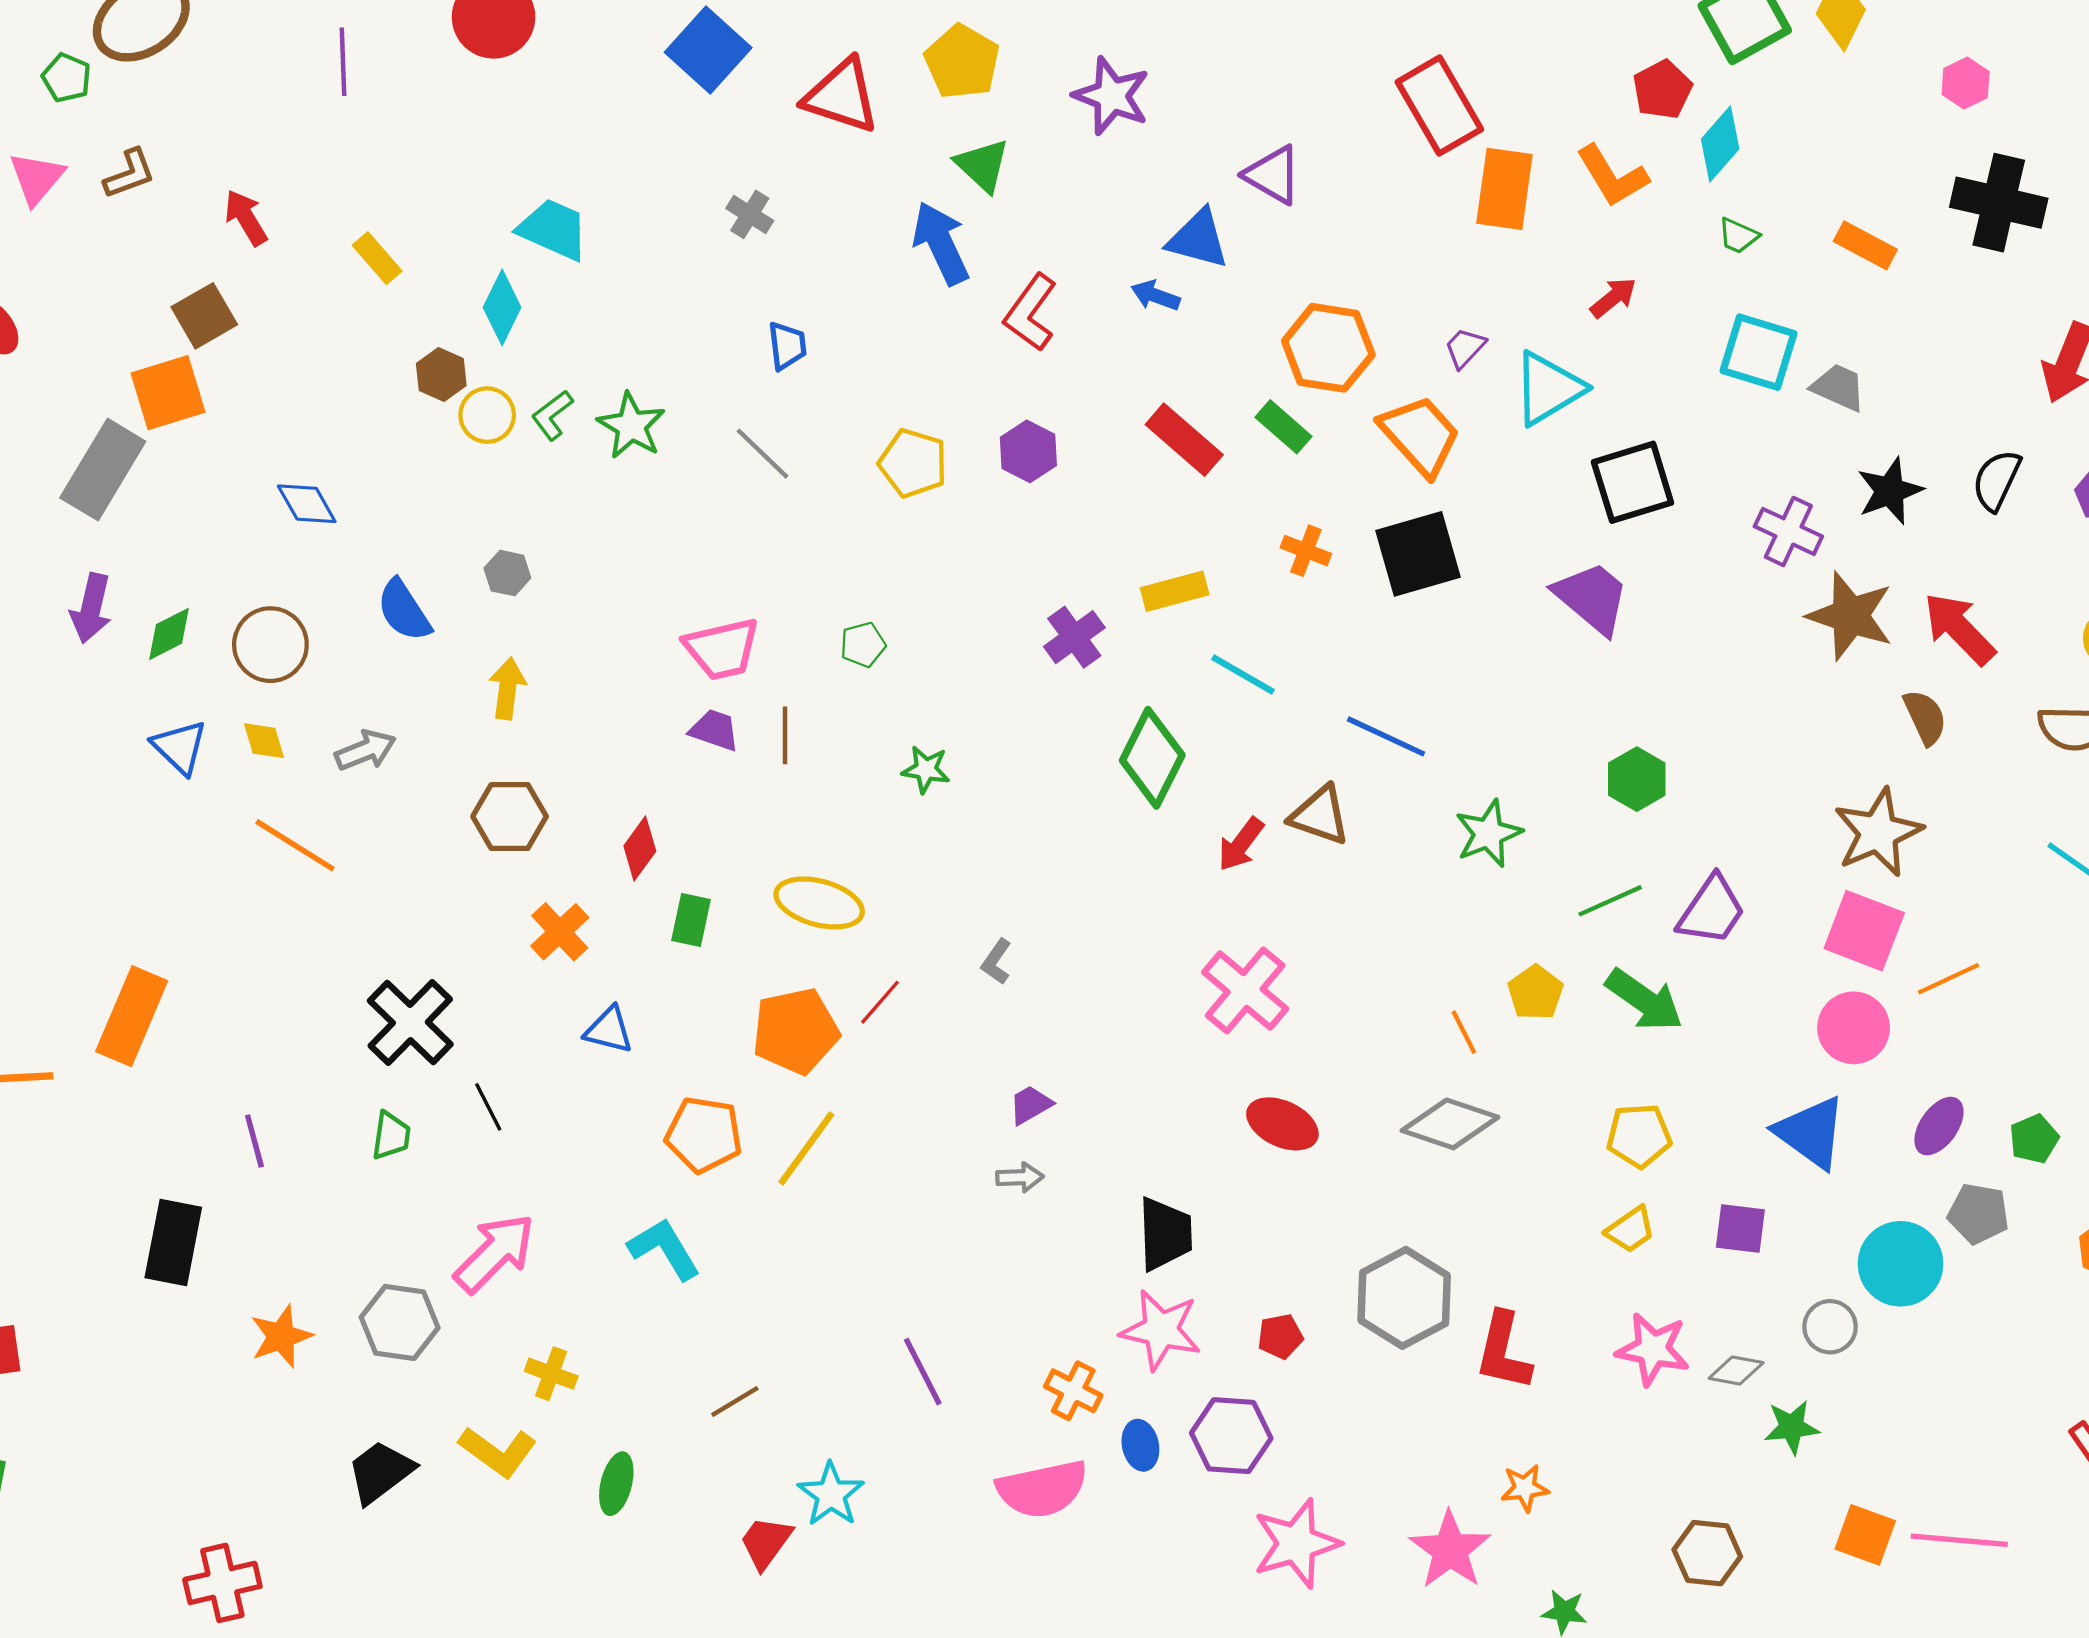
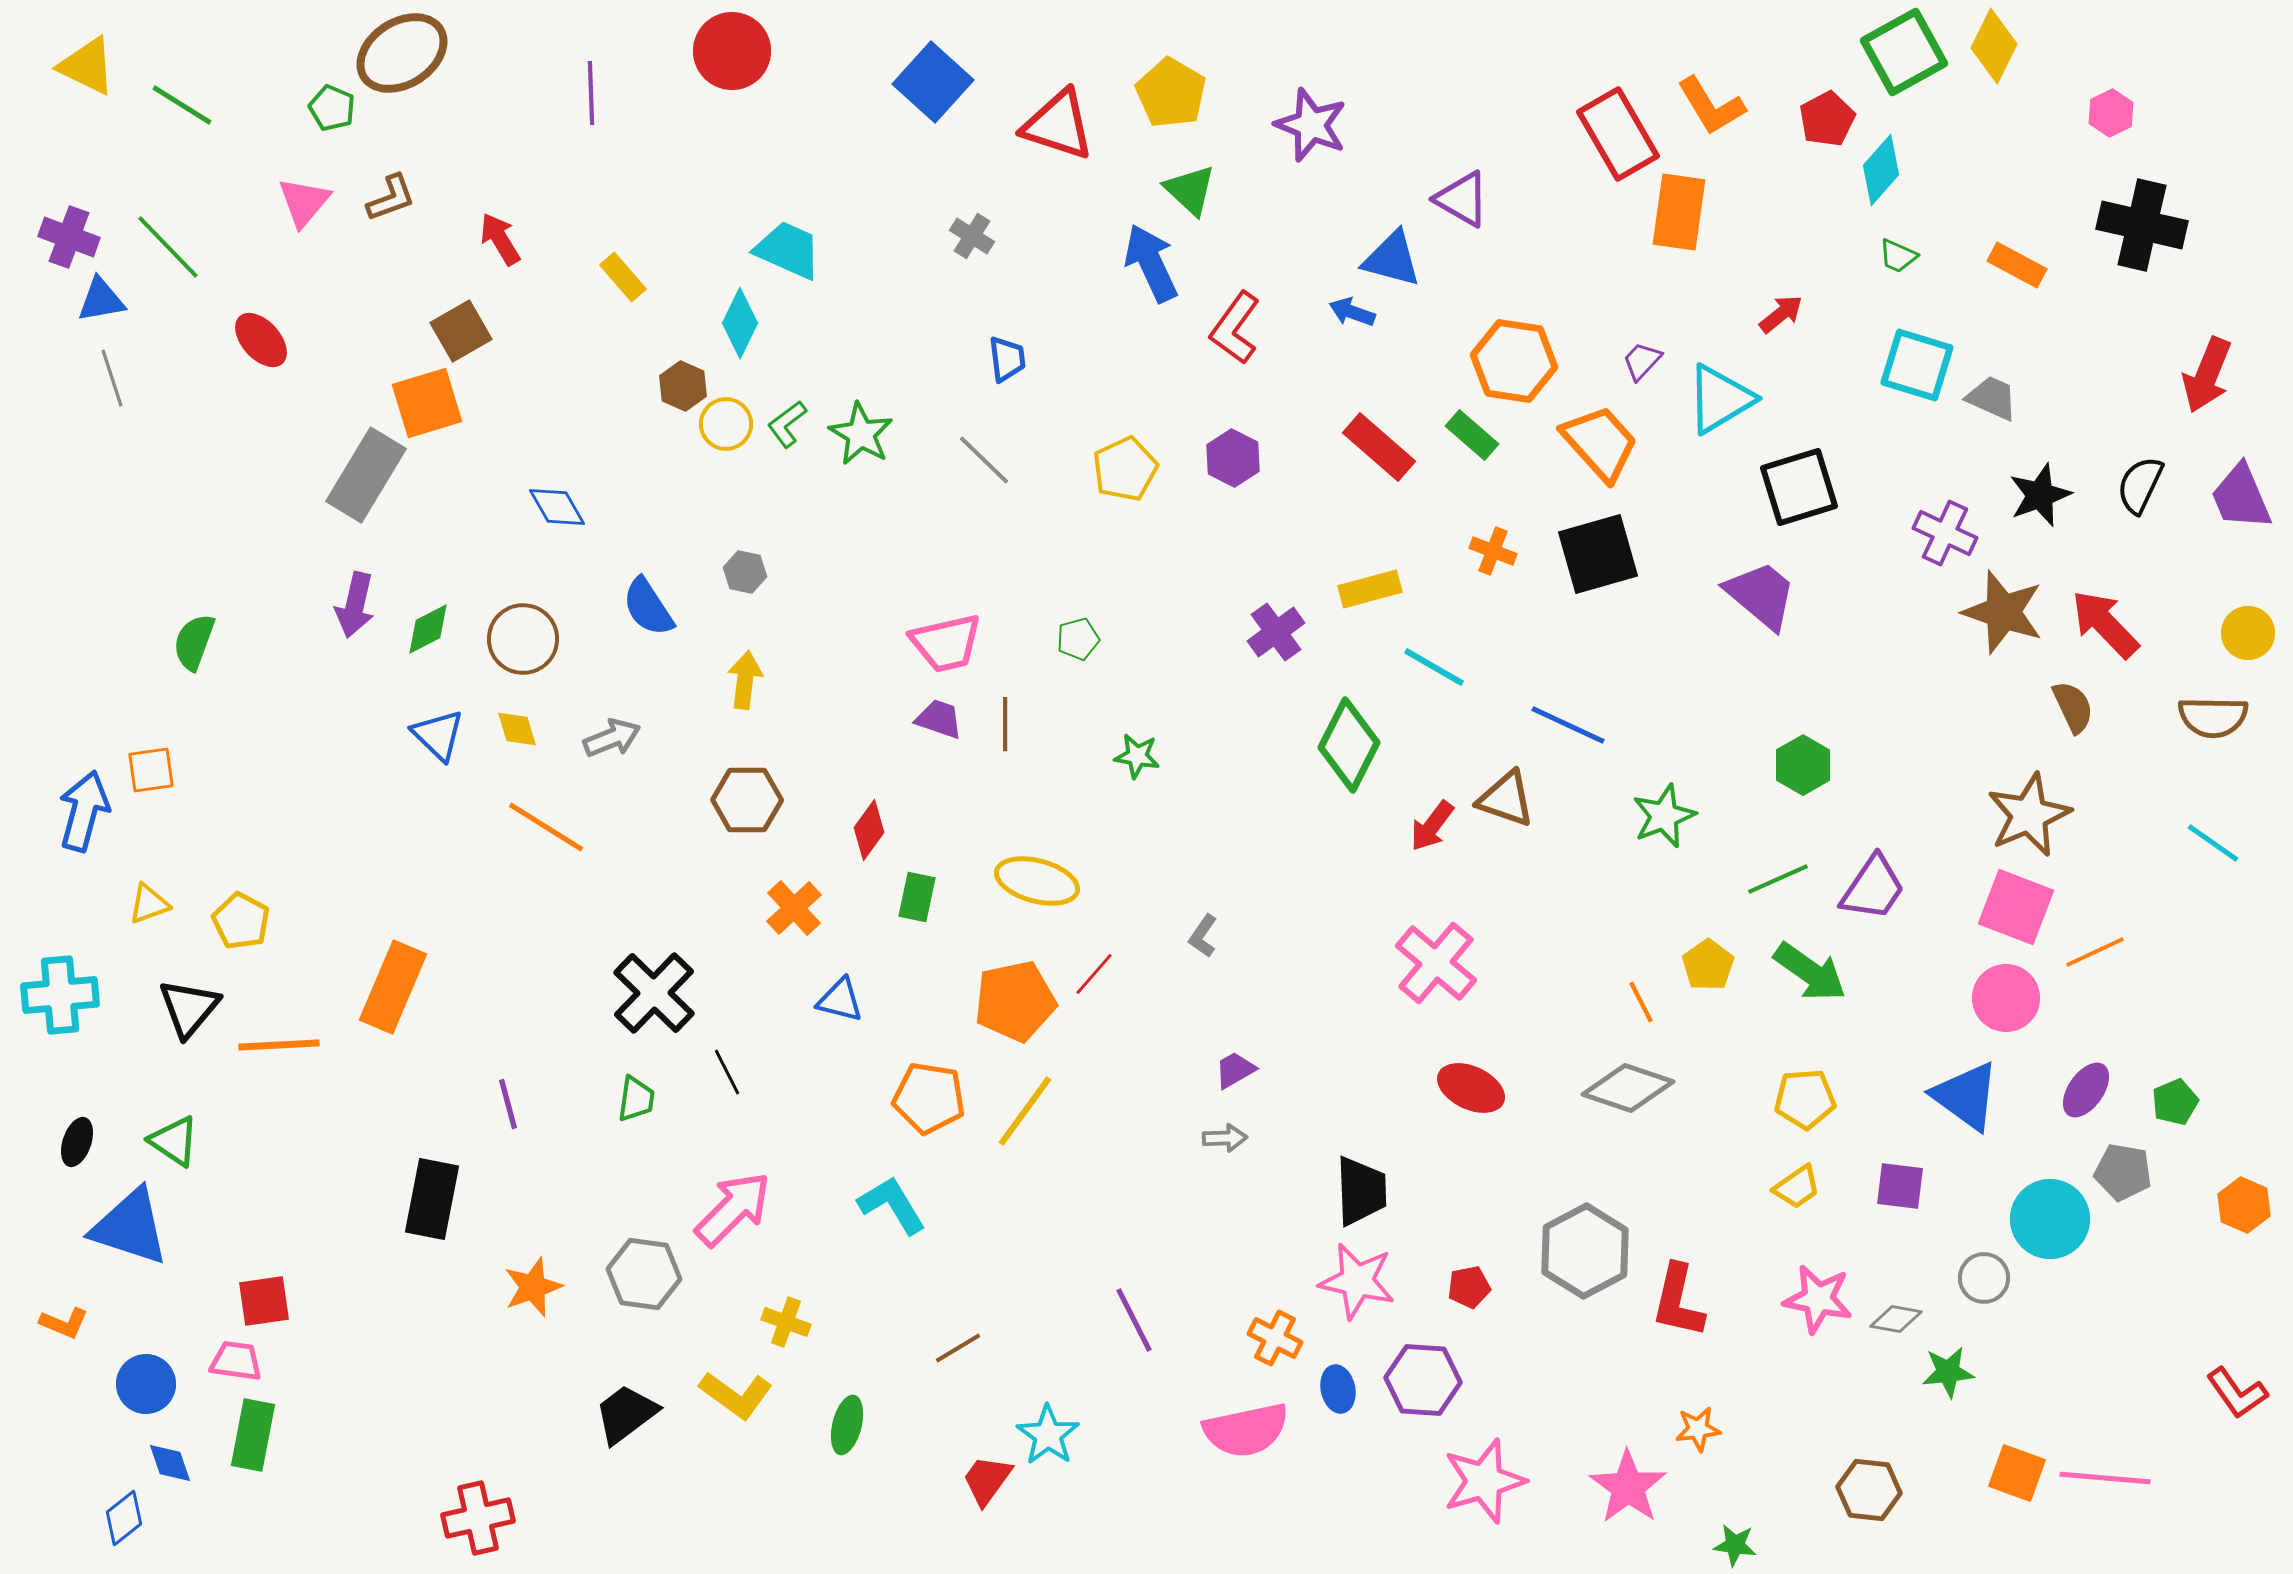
orange L-shape: (1612, 176) -> (1711, 106), moved
yellow pentagon: (913, 463) -> (1125, 469), turned 30

